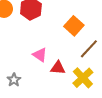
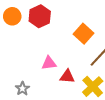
pink triangle: (40, 55) -> (49, 63), turned -42

